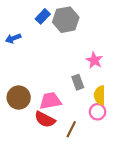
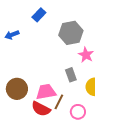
gray hexagon: (66, 20) -> (71, 33), moved
pink circle: (98, 112) -> (78, 112), moved
brown line: (71, 129) -> (59, 102), moved

